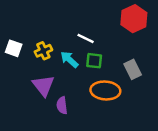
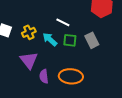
gray rectangle: (133, 69) -> (92, 40), moved
orange ellipse: (105, 90) -> (71, 76), moved

